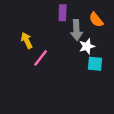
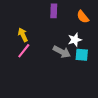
gray arrow: (76, 30) -> (62, 52), moved, turned -60
pink line: (41, 58) -> (24, 51), moved

